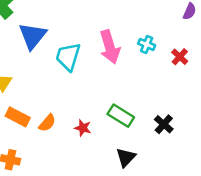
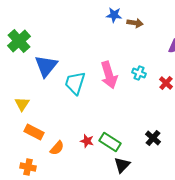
green rectangle: (121, 116) -> (110, 142), moved
orange semicircle: (47, 123) -> (57, 148), moved

